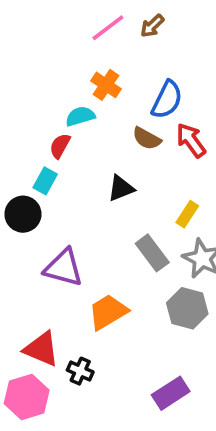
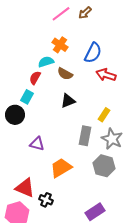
brown semicircle: (147, 138) -> (65, 74), moved
red arrow: (191, 140) -> (106, 75), turned -36
gray rectangle: (152, 253) -> (85, 136), turned 48
purple triangle: (64, 268) -> (37, 144), size x0.7

